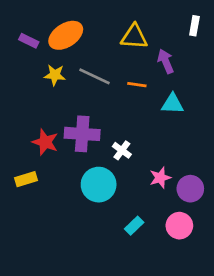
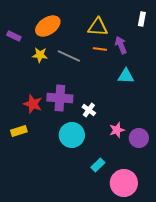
purple rectangle: (29, 41) -> (14, 36), moved
orange line: (137, 85) -> (100, 49), moved
pink circle: (179, 226) -> (124, 183), moved, size x1.4

